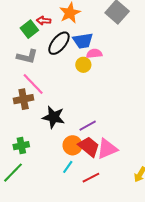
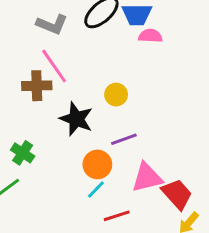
yellow circle: (83, 65) -> (116, 95), moved
green cross: (21, 146) -> (23, 153), turned 35
red trapezoid: (89, 147) -> (177, 194), moved
cyan line: (68, 167) -> (96, 190), moved

